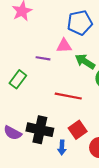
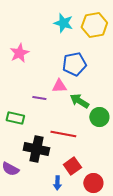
green rectangle: (18, 79) -> (15, 118), turned 66
black cross: (40, 130) -> (36, 149), moved

